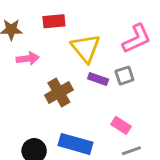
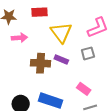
purple rectangle: (98, 79) -> (61, 60), moved
brown cross: (59, 92) -> (41, 63), turned 30

